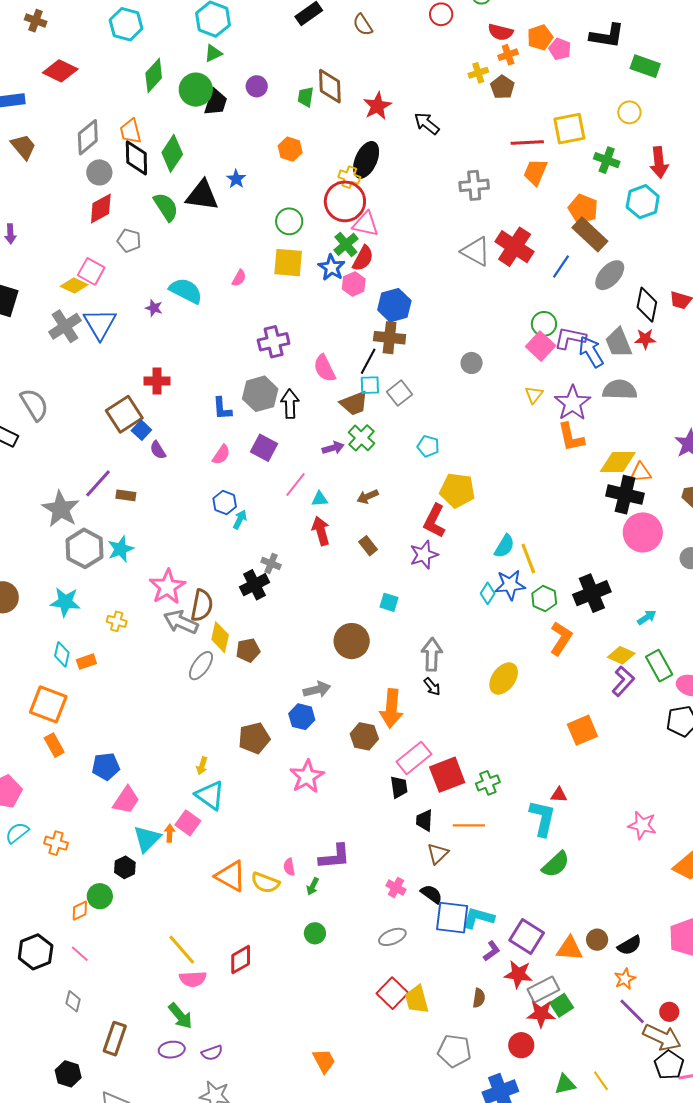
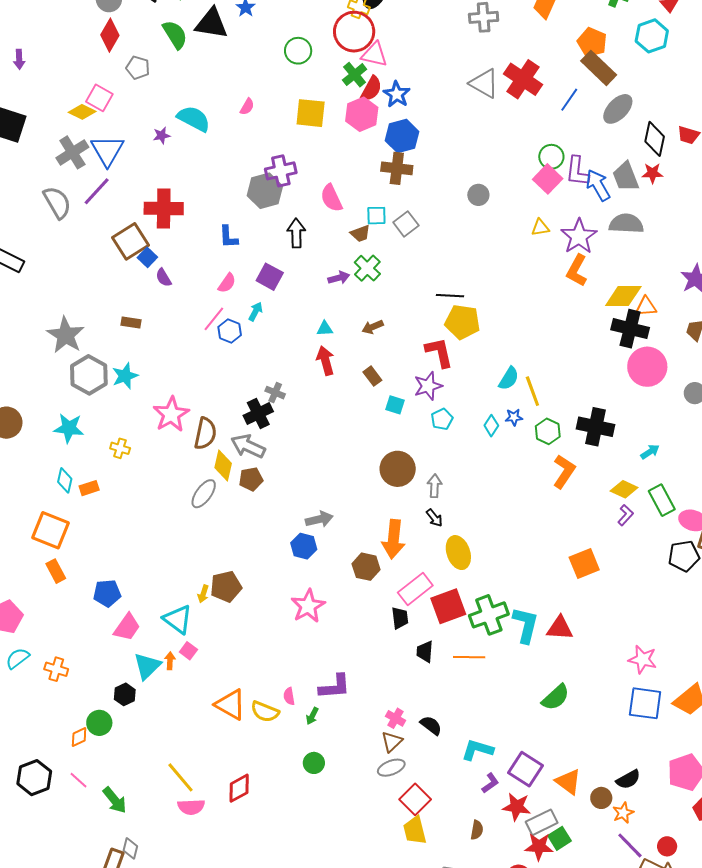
red diamond: (101, 208) -> (110, 35), turned -32
yellow square: (288, 263) -> (311, 113), moved
blue star: (332, 268) -> (397, 94), moved
pink hexagon: (354, 284) -> (362, 114), size x1.4
purple star: (154, 308) -> (162, 135), turned -30
purple L-shape: (570, 338) -> (577, 171), turned -96
black line: (368, 361) -> (450, 296), moved, turned 64
red cross: (157, 381) -> (164, 208), size x1.5
gray hexagon: (260, 394) -> (265, 191), moved
yellow triangle: (534, 395) -> (540, 227), turned 42
brown trapezoid: (354, 403) -> (360, 234), size x0.7
gray semicircle: (34, 405) -> (57, 202), moved
orange L-shape: (571, 437) -> (577, 271), turned 40
cyan pentagon: (428, 446) -> (442, 419), moved, turned 30
purple line: (98, 483) -> (97, 191), moved
pink line: (296, 485) -> (214, 319), moved
cyan arrow: (240, 520) -> (256, 311), moved
red L-shape: (434, 521) -> (439, 352), turned 140
blue star: (510, 585) -> (514, 417), size x0.6
black cross: (592, 593) -> (596, 427), turned 33
cyan square: (389, 602) -> (395, 405), moved
gray arrow: (181, 622) -> (248, 446), moved
brown circle: (352, 641) -> (398, 469), moved
gray arrow: (432, 654) -> (435, 486), size x0.7
yellow ellipse: (504, 679) -> (458, 553), moved, turned -56
purple L-shape: (623, 681) -> (626, 515), size x0.7
brown pentagon: (254, 738) -> (226, 587), moved
green cross: (488, 783) -> (489, 615), size x1.6
cyan triangle: (210, 795) -> (178, 619), moved
red triangle: (559, 795) -> (560, 628), size x1.6
cyan L-shape: (542, 818) -> (525, 625), moved
pink square: (188, 823) -> (188, 651), size x0.7
brown triangle: (438, 854) -> (392, 742), moved
blue square: (452, 918) -> (645, 703), moved
brown circle: (597, 940) -> (601, 798), moved
orange triangle: (570, 949) -> (568, 782), turned 32
red square: (392, 993) -> (415, 799), moved
gray diamond: (73, 1001) -> (130, 848), moved
green arrow: (180, 1016) -> (115, 800), moved

